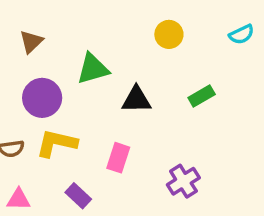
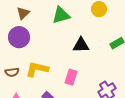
green triangle: (93, 69) -> (61, 15), moved
purple circle: (42, 98) -> (19, 37), moved

